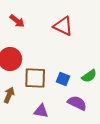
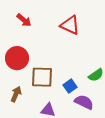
blue square: (63, 79) -> (70, 86), moved, turned 32

